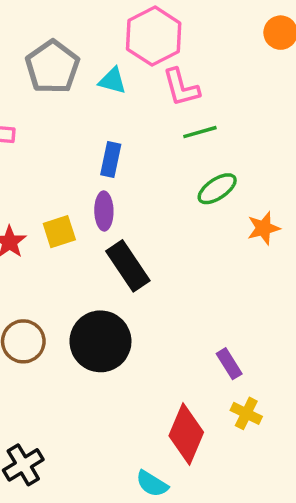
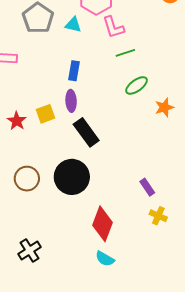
red diamond: (186, 434) -> (103, 224), moved

